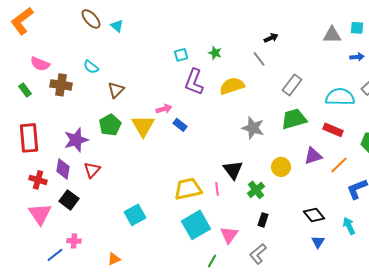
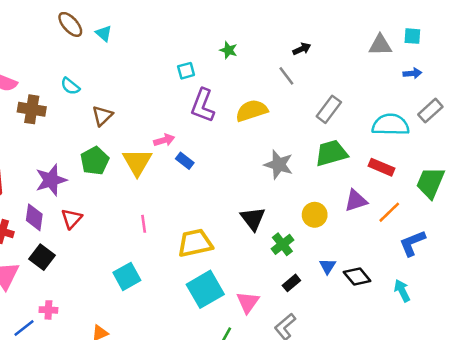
green star: (215, 53) -> (228, 50), moved
pink line: (217, 189) -> (144, 224), moved
black rectangle: (263, 220) -> (291, 283), turned 32
blue triangle: (318, 242) -> (327, 266), moved

